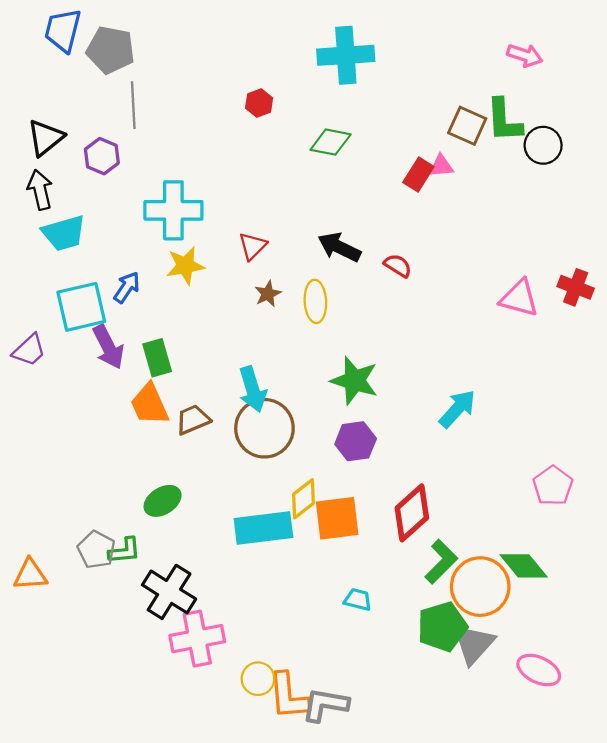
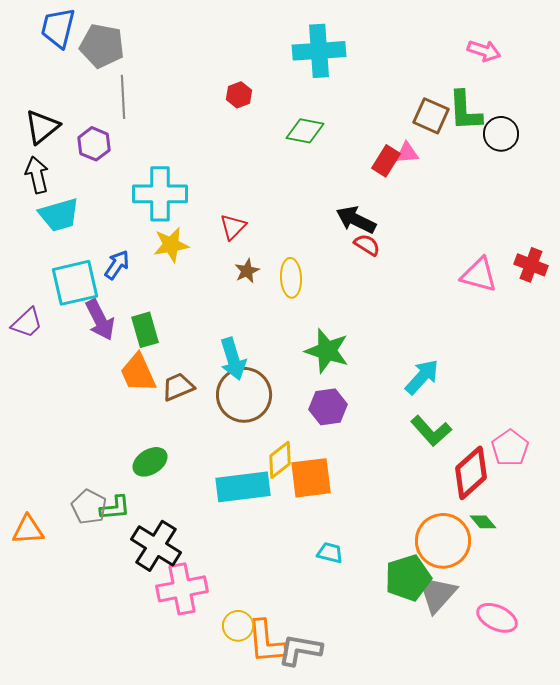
black arrow: (339, 247) -> (356, 220), moved
red diamond: (412, 513) -> (471, 473), moved
green L-shape: (441, 562) -> (431, 431), moved, turned 93
green diamond: (524, 566) -> (483, 522), size x0.6

